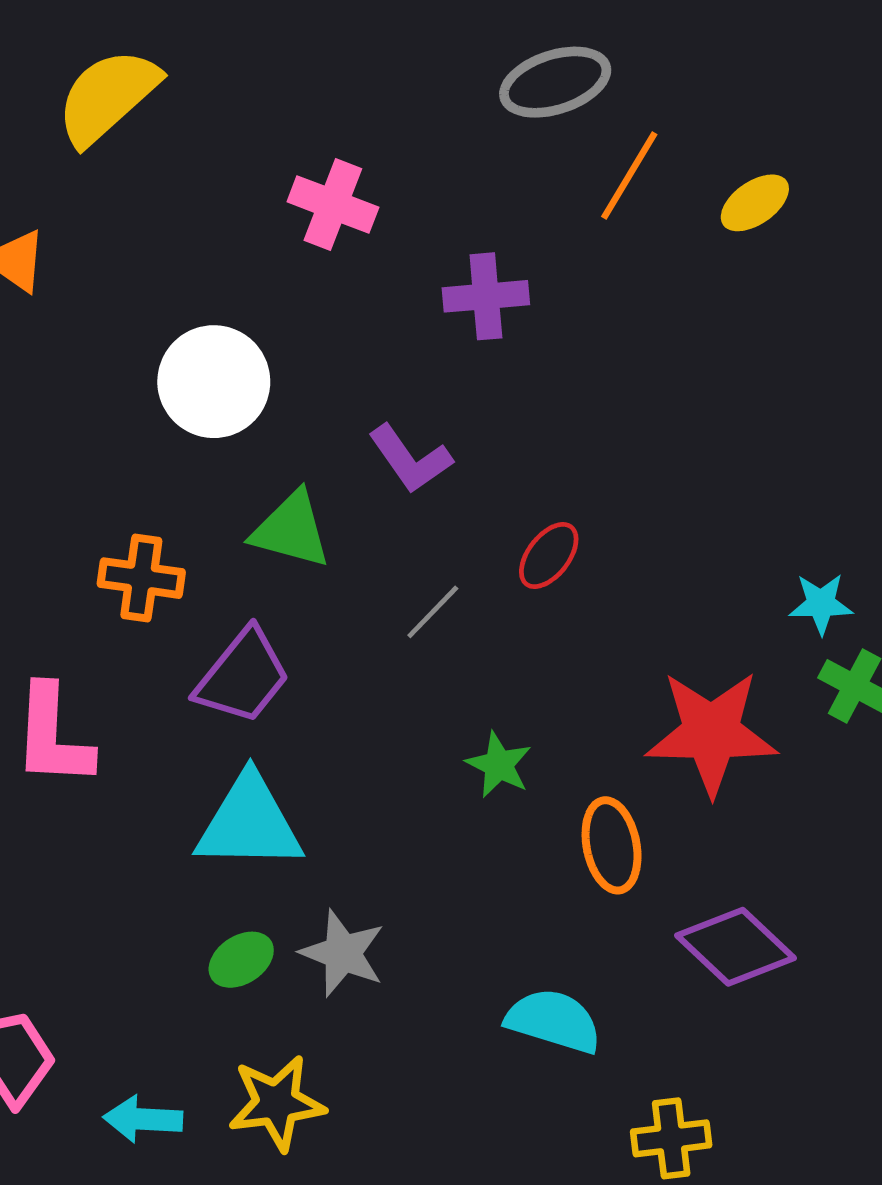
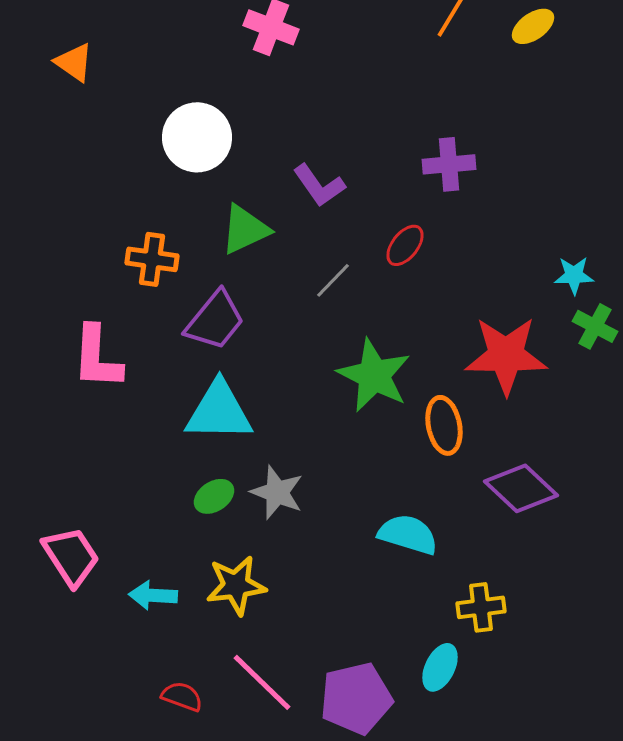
purple cross: (486, 296) -> (449, 164), moved
green triangle: (291, 530) -> (245, 229), turned -40
green star: (499, 765) -> (374, 375), size x1.8

